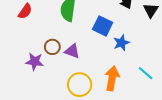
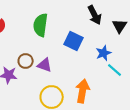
blue star: (121, 43) -> (104, 53), moved
cyan line: (146, 73) -> (115, 70), moved

